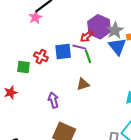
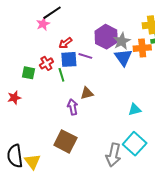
red arrow: (87, 36) -> (65, 43), moved
green line: (88, 56) -> (61, 75), moved
red cross: (41, 57) -> (46, 63), turned 32
purple arrow: (53, 100) -> (73, 107), moved

